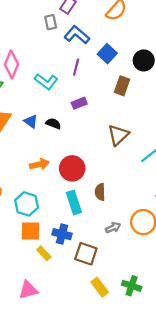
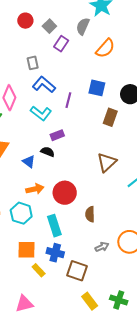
gray rectangle: (51, 22) -> (33, 63), moved
blue L-shape: (77, 35) -> (44, 85), moved
blue square: (107, 54) -> (97, 88), turned -30
purple rectangle: (79, 103) -> (57, 135), moved
blue triangle: (31, 121) -> (29, 162), moved
cyan rectangle: (74, 202) -> (54, 226), moved
cyan hexagon: (27, 204) -> (21, 213), moved

